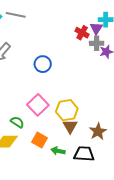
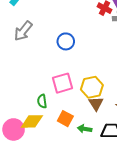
pink square: (38, 105) -> (63, 83), turned 30
green semicircle: (17, 122) -> (42, 101), turned -128

